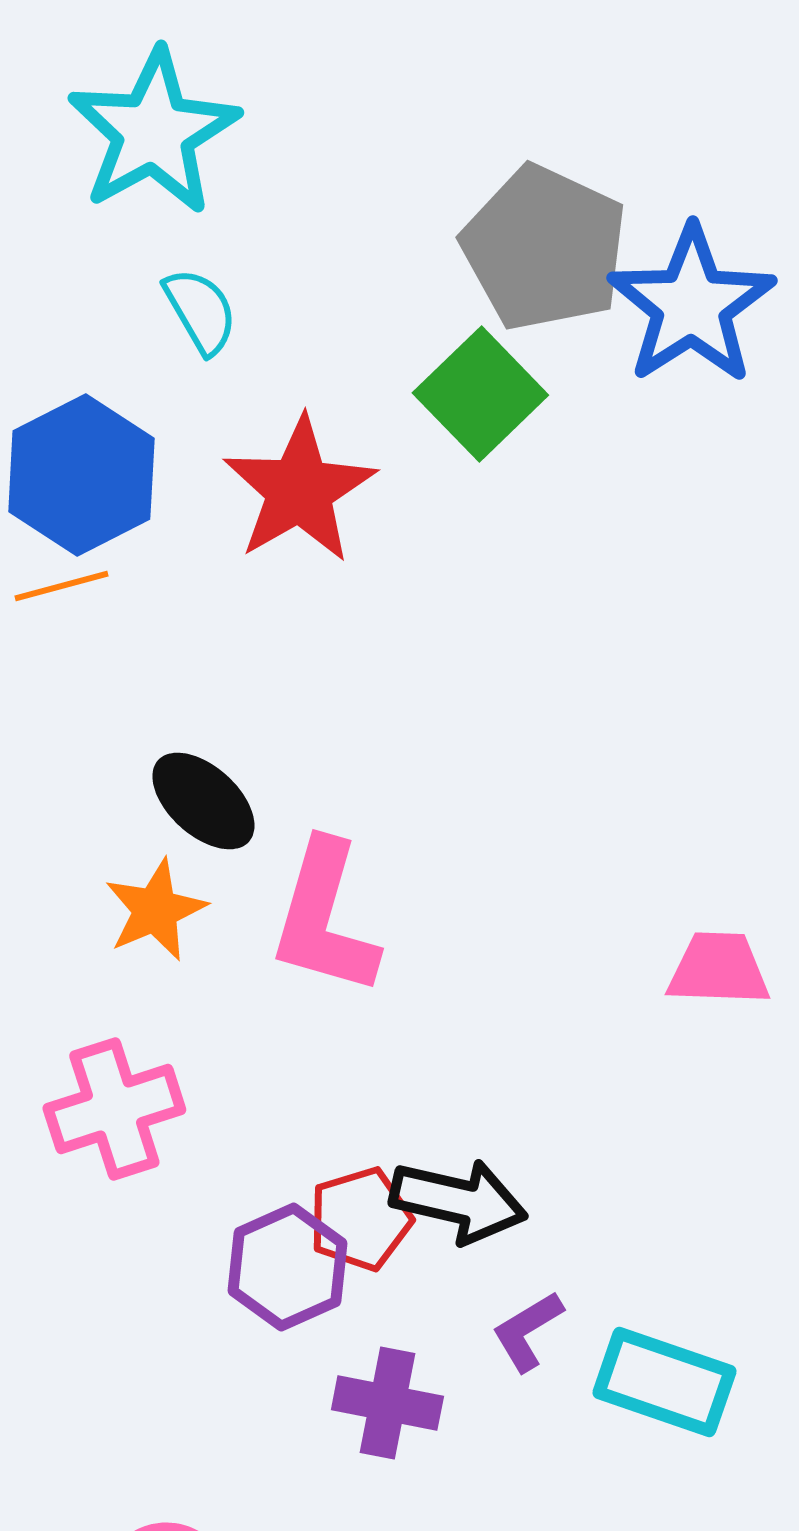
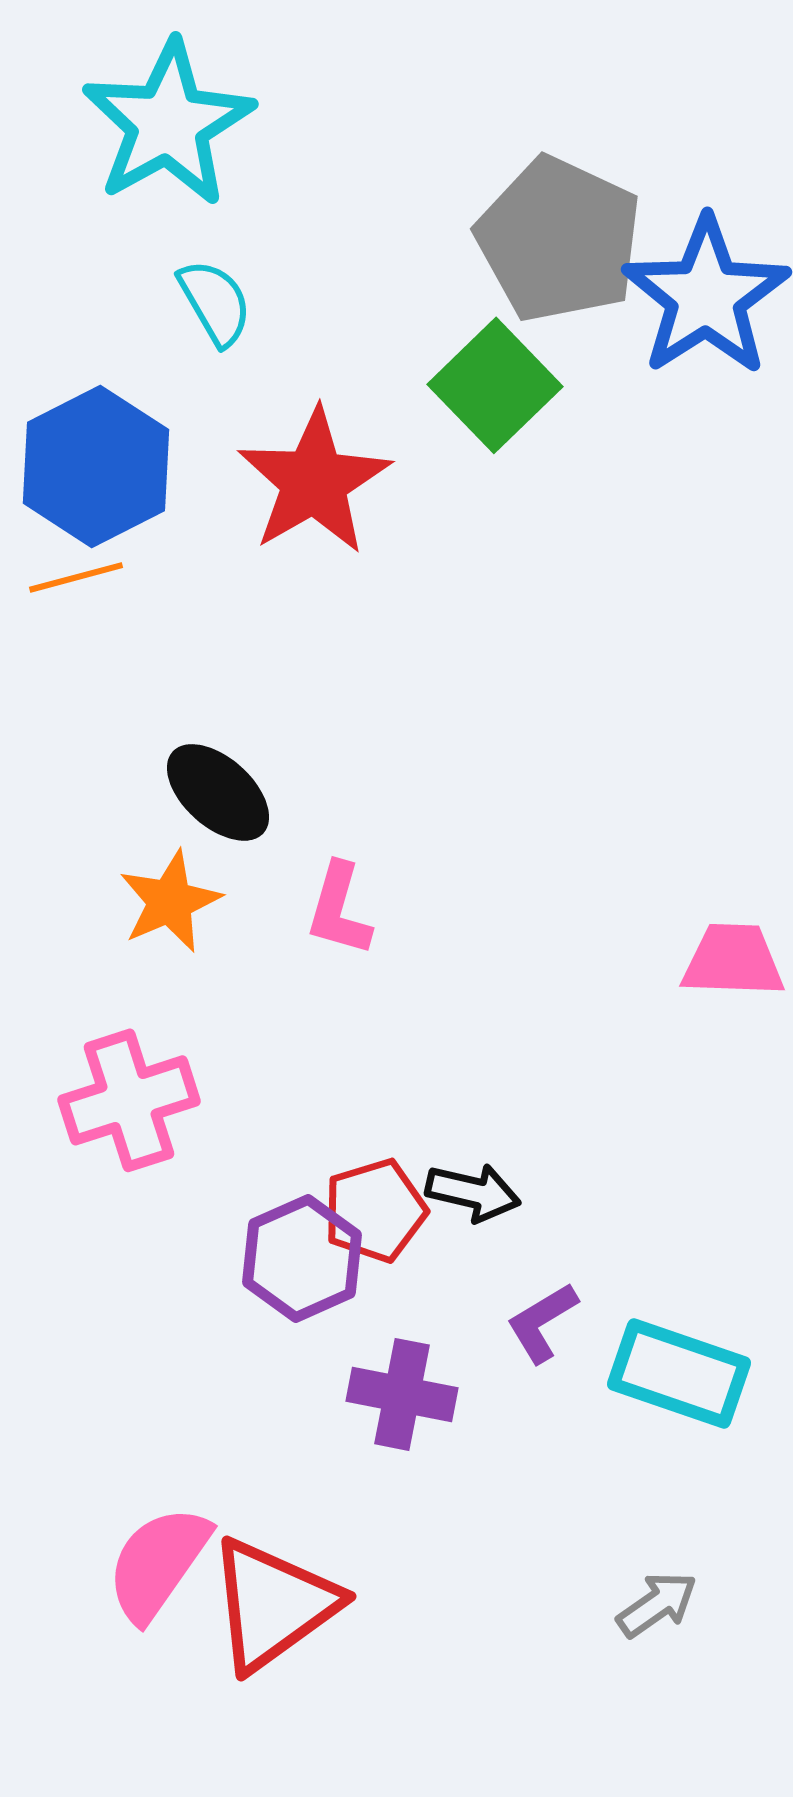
pink L-shape: (324, 918) -> (339, 909), size x0.6
black arrow: (458, 1201) -> (473, 1192), size x0.7

